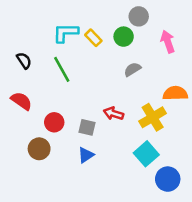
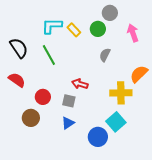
black semicircle: (24, 61) -> (19, 48), size x1.5
gray semicircle: (132, 69) -> (105, 55), turned -32
orange semicircle: (175, 93) -> (139, 74), turned -42
red arrow: (113, 113) -> (80, 84), moved
yellow cross: (153, 117) -> (121, 93), turned 30
blue circle: (168, 179) -> (98, 137), moved

